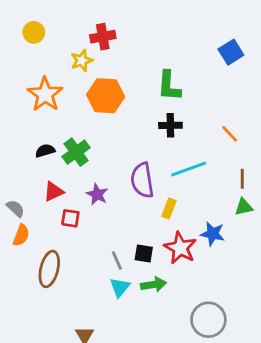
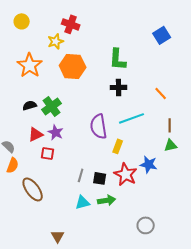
red cross: (103, 37) -> (71, 24), turned 30
purple star: (97, 194) -> (56, 132), moved
gray line: (117, 261) -> (81, 175), moved, turned 40
brown ellipse: (49, 269) -> (33, 189), turned -50
cyan triangle: (120, 287) -> (83, 202), turned 35
gray circle: (208, 320) -> (146, 225), size x0.7

